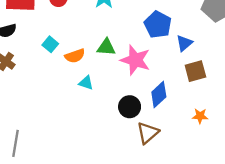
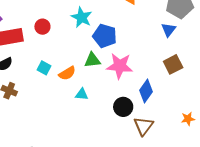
blue pentagon: (158, 25) -> (105, 36), moved
blue triangle: (184, 43) -> (169, 30), moved
orange star: (200, 116) -> (188, 119), moved

